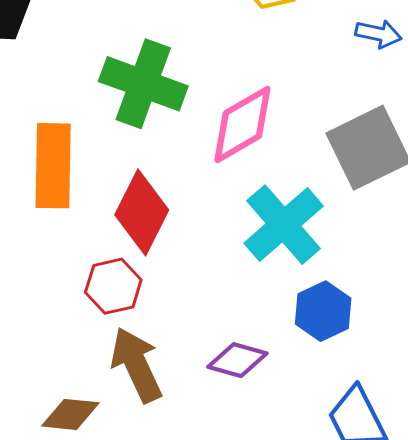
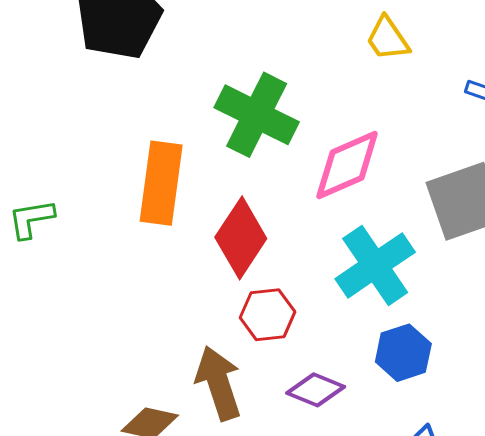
red hexagon: (113, 286) -> (267, 315), moved

